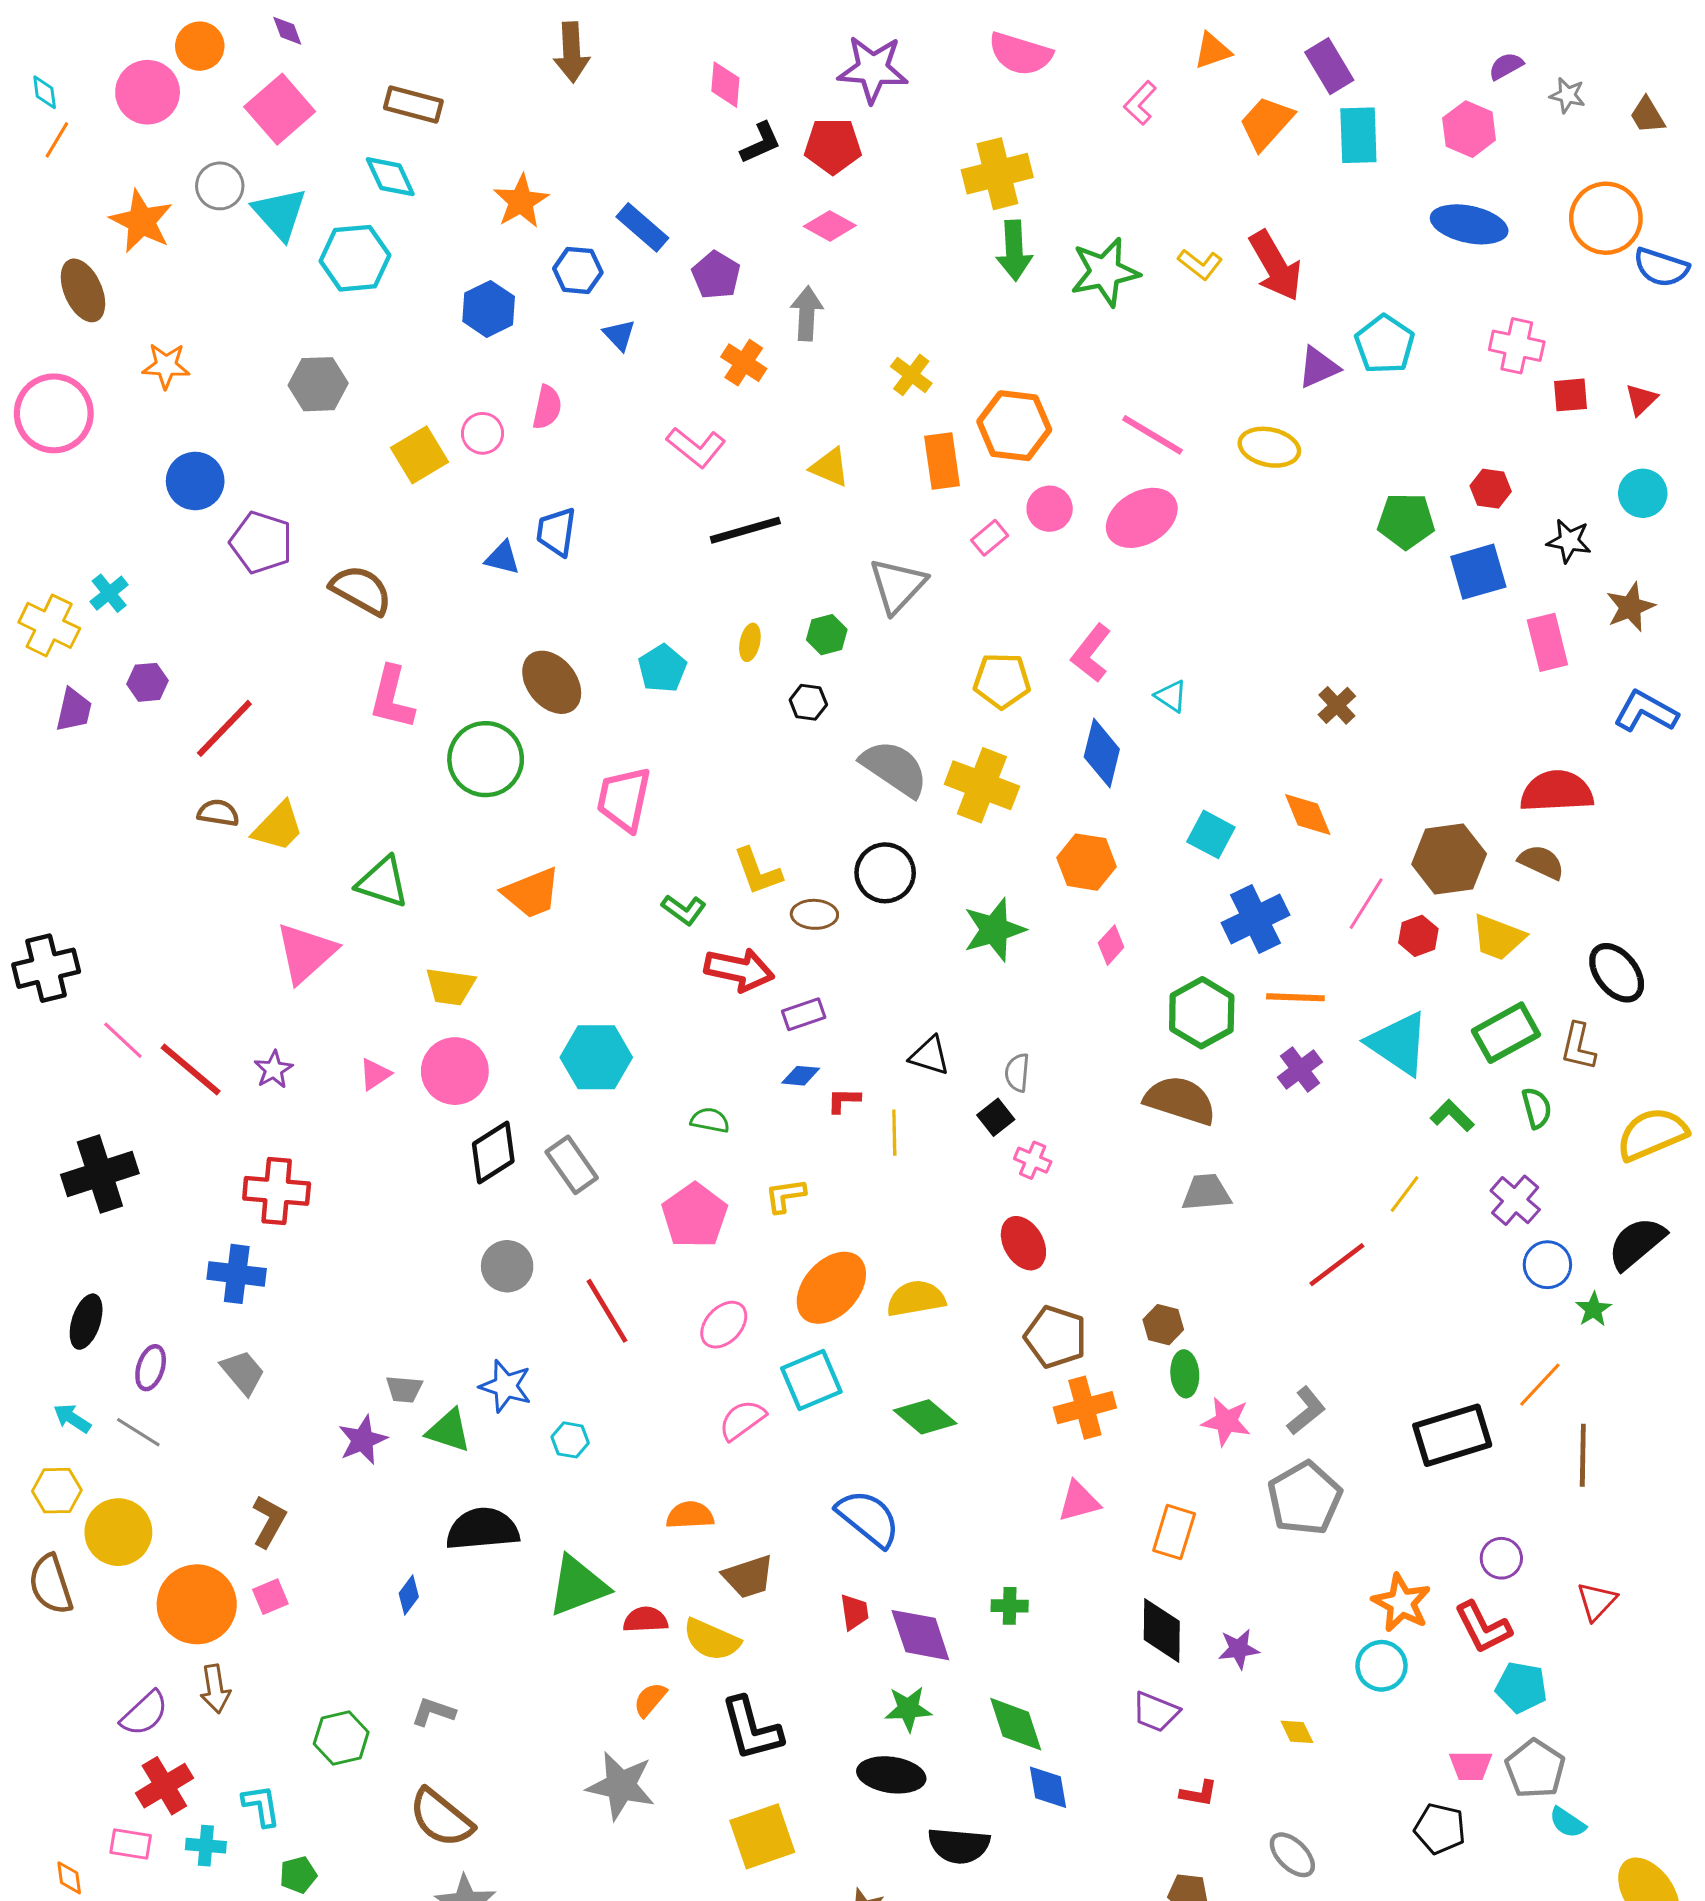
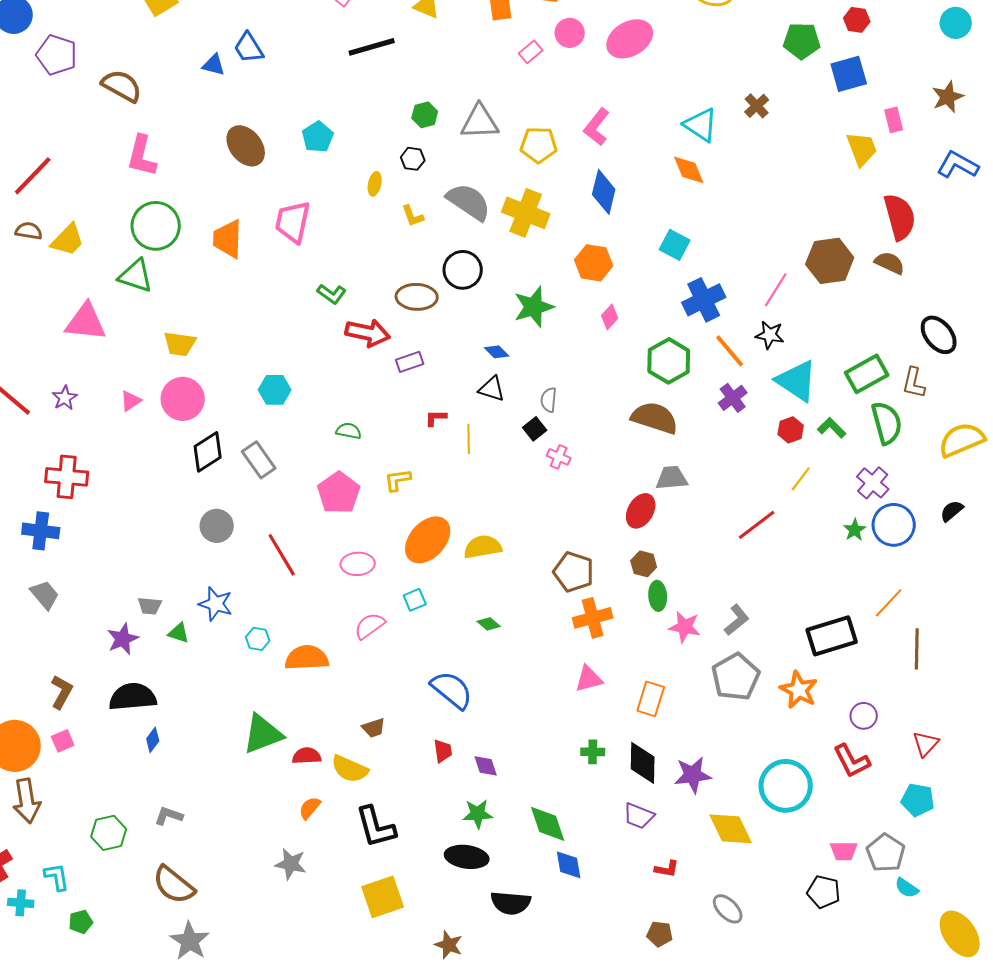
blue trapezoid: (556, 532) -> (249, 48), turned -40
black star: (1569, 541) -> (770, 335), moved
gray triangle: (897, 585) -> (480, 122), moved, turned 45
yellow ellipse: (750, 642) -> (375, 184), moved
pink rectangle: (1547, 642) -> (894, 120), size x0.7
cyan triangle: (1171, 696) -> (701, 125), moved, size x1.6
brown cross: (1337, 705) -> (757, 106), moved
green circle: (486, 759) -> (156, 226), moved
red semicircle: (1557, 791) -> (900, 217), turned 78
orange diamond: (1308, 814) -> (689, 170), moved
yellow L-shape: (758, 871) -> (413, 216), moved, size x0.7
orange trapezoid: (532, 893) -> (228, 239), moved, turned 114
brown ellipse: (814, 914) -> (417, 297), size x1.4
red hexagon: (1418, 936) -> (791, 430), moved
yellow trapezoid: (1498, 937) -> (862, 149), moved, turned -132
pink triangle: (306, 953) -> (86, 322), turned 48
orange line: (1295, 997) -> (730, 351), turned 48
cyan hexagon: (596, 1057) -> (275, 390), size x0.7
blue diamond: (801, 1076) -> (497, 352), moved, turned 40
green semicircle: (1537, 1108) -> (887, 423), size x1.6
red ellipse: (1023, 1243) -> (641, 511), moved, turned 60
black semicircle: (1637, 1243) -> (952, 511), size x0.6
blue circle: (1547, 1265) -> (894, 525), size x1.4
green star: (1594, 1309) -> (855, 530), moved
pink ellipse: (724, 1325) -> (358, 564), turned 44
cyan square: (811, 1380) -> (415, 600), size x0.6
green diamond: (925, 1417) -> (489, 624), size x0.6
green triangle: (449, 1431) -> (179, 633), size x0.7
orange semicircle: (690, 1515) -> (307, 658), moved, size x1.4
black semicircle: (483, 1529) -> (133, 697), moved
brown trapezoid: (748, 1577) -> (374, 728), size x0.7
orange star: (1401, 1603) -> (799, 690), moved
green cross: (1010, 1606) -> (593, 752), moved
purple diamond: (920, 1635) -> (486, 766), size x0.6
purple star: (1239, 1649) -> (693, 775), size x1.4
cyan circle: (1381, 1666) -> (786, 786), size x1.6
cyan pentagon: (1521, 1687) -> (918, 800), moved
brown arrow: (215, 1689) -> (27, 801), size x1.4
yellow diamond: (1297, 1732) -> (731, 829), size x2.0
gray star: (621, 1786) -> (291, 864), size x0.7

